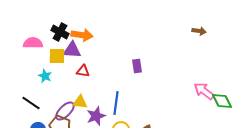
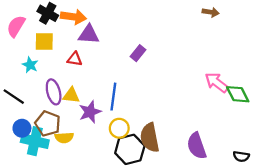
pink semicircle: (33, 43) -> (16, 26), turned -60
purple triangle: (72, 50) -> (89, 34), moved
purple rectangle: (137, 66) -> (138, 53), turned 48
purple ellipse: (65, 111) -> (54, 92), moved, turned -60

